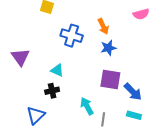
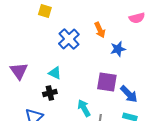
blue cross: (72, 36) -> (69, 39), turned 30
blue star: (108, 48) -> (118, 49), moved
purple triangle: (20, 57) -> (19, 71), moved

